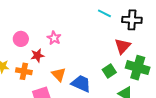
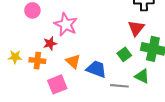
pink star: (54, 38) -> (66, 24), size x1.6
pink circle: (21, 39) -> (32, 10), moved

